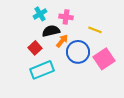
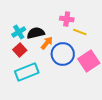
cyan cross: (40, 14) -> (19, 32), moved
pink cross: (66, 17) -> (67, 19), moved

